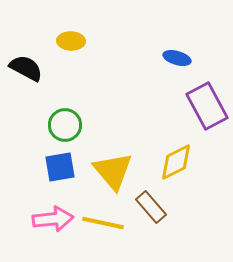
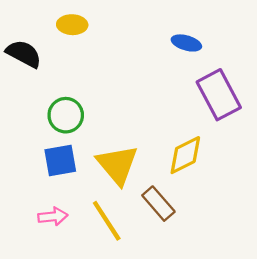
pink arrow: (53, 219) -> (53, 216), size x0.7
yellow line: (103, 223) -> (107, 221), turned 45

